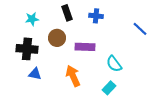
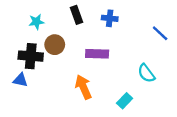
brown circle: (57, 38) -> (55, 45), moved
cyan semicircle: (114, 64) -> (146, 73), moved
blue triangle: (35, 74) -> (20, 80), moved

